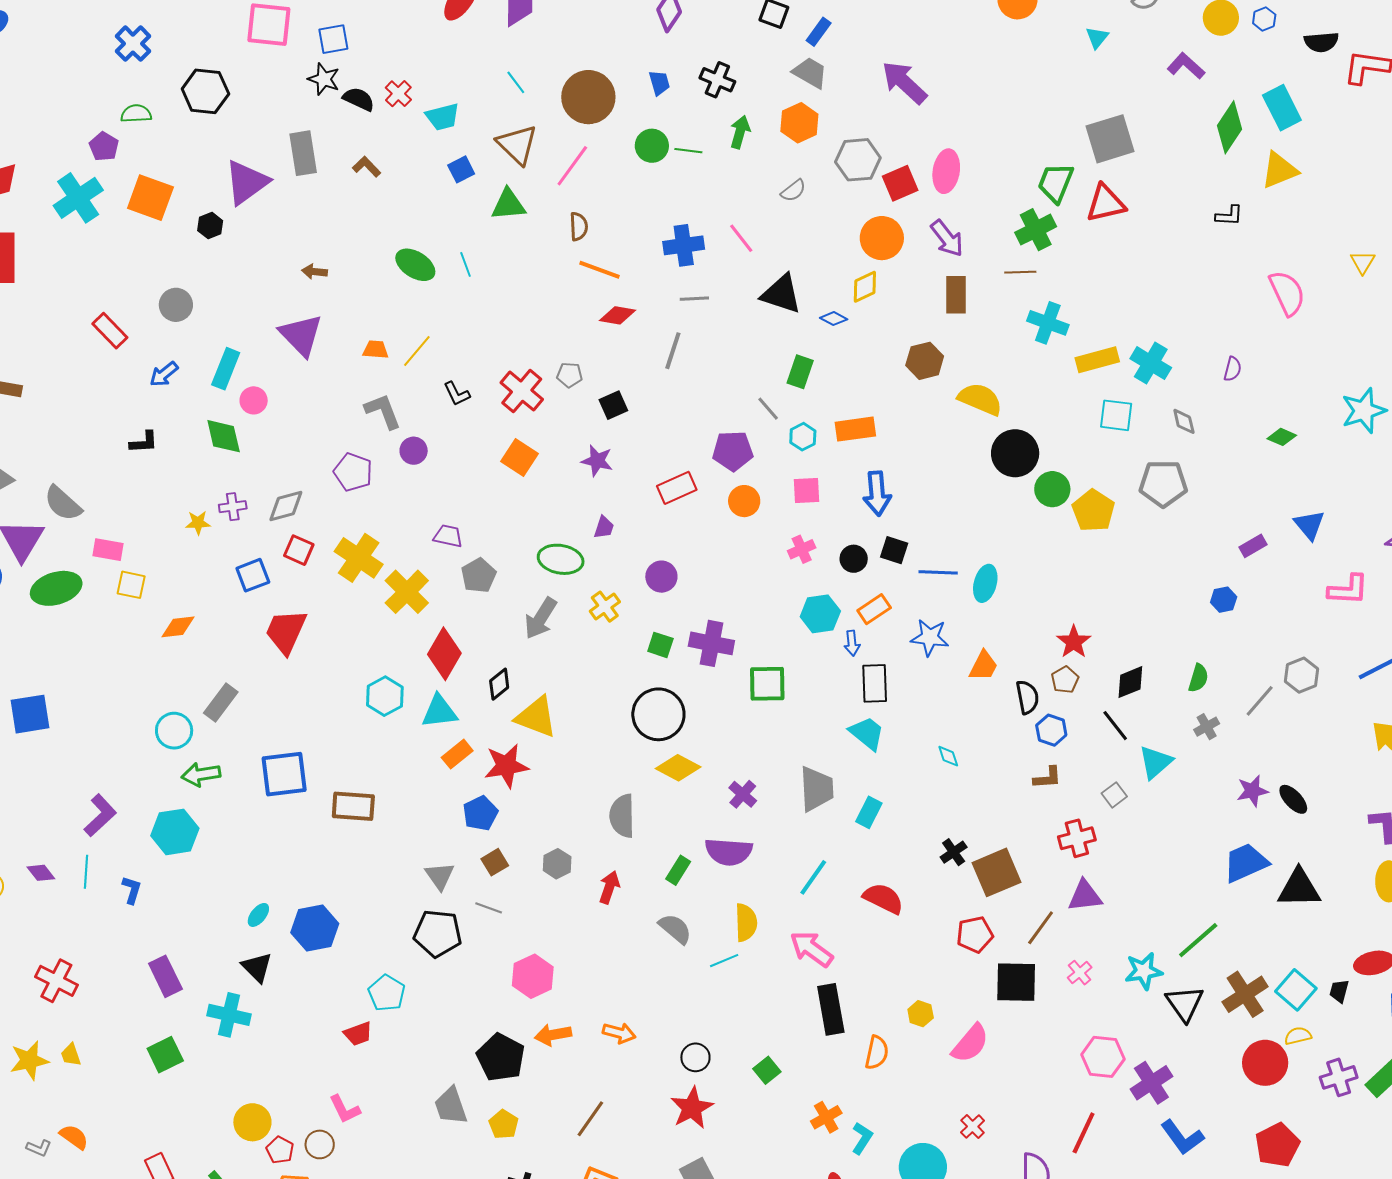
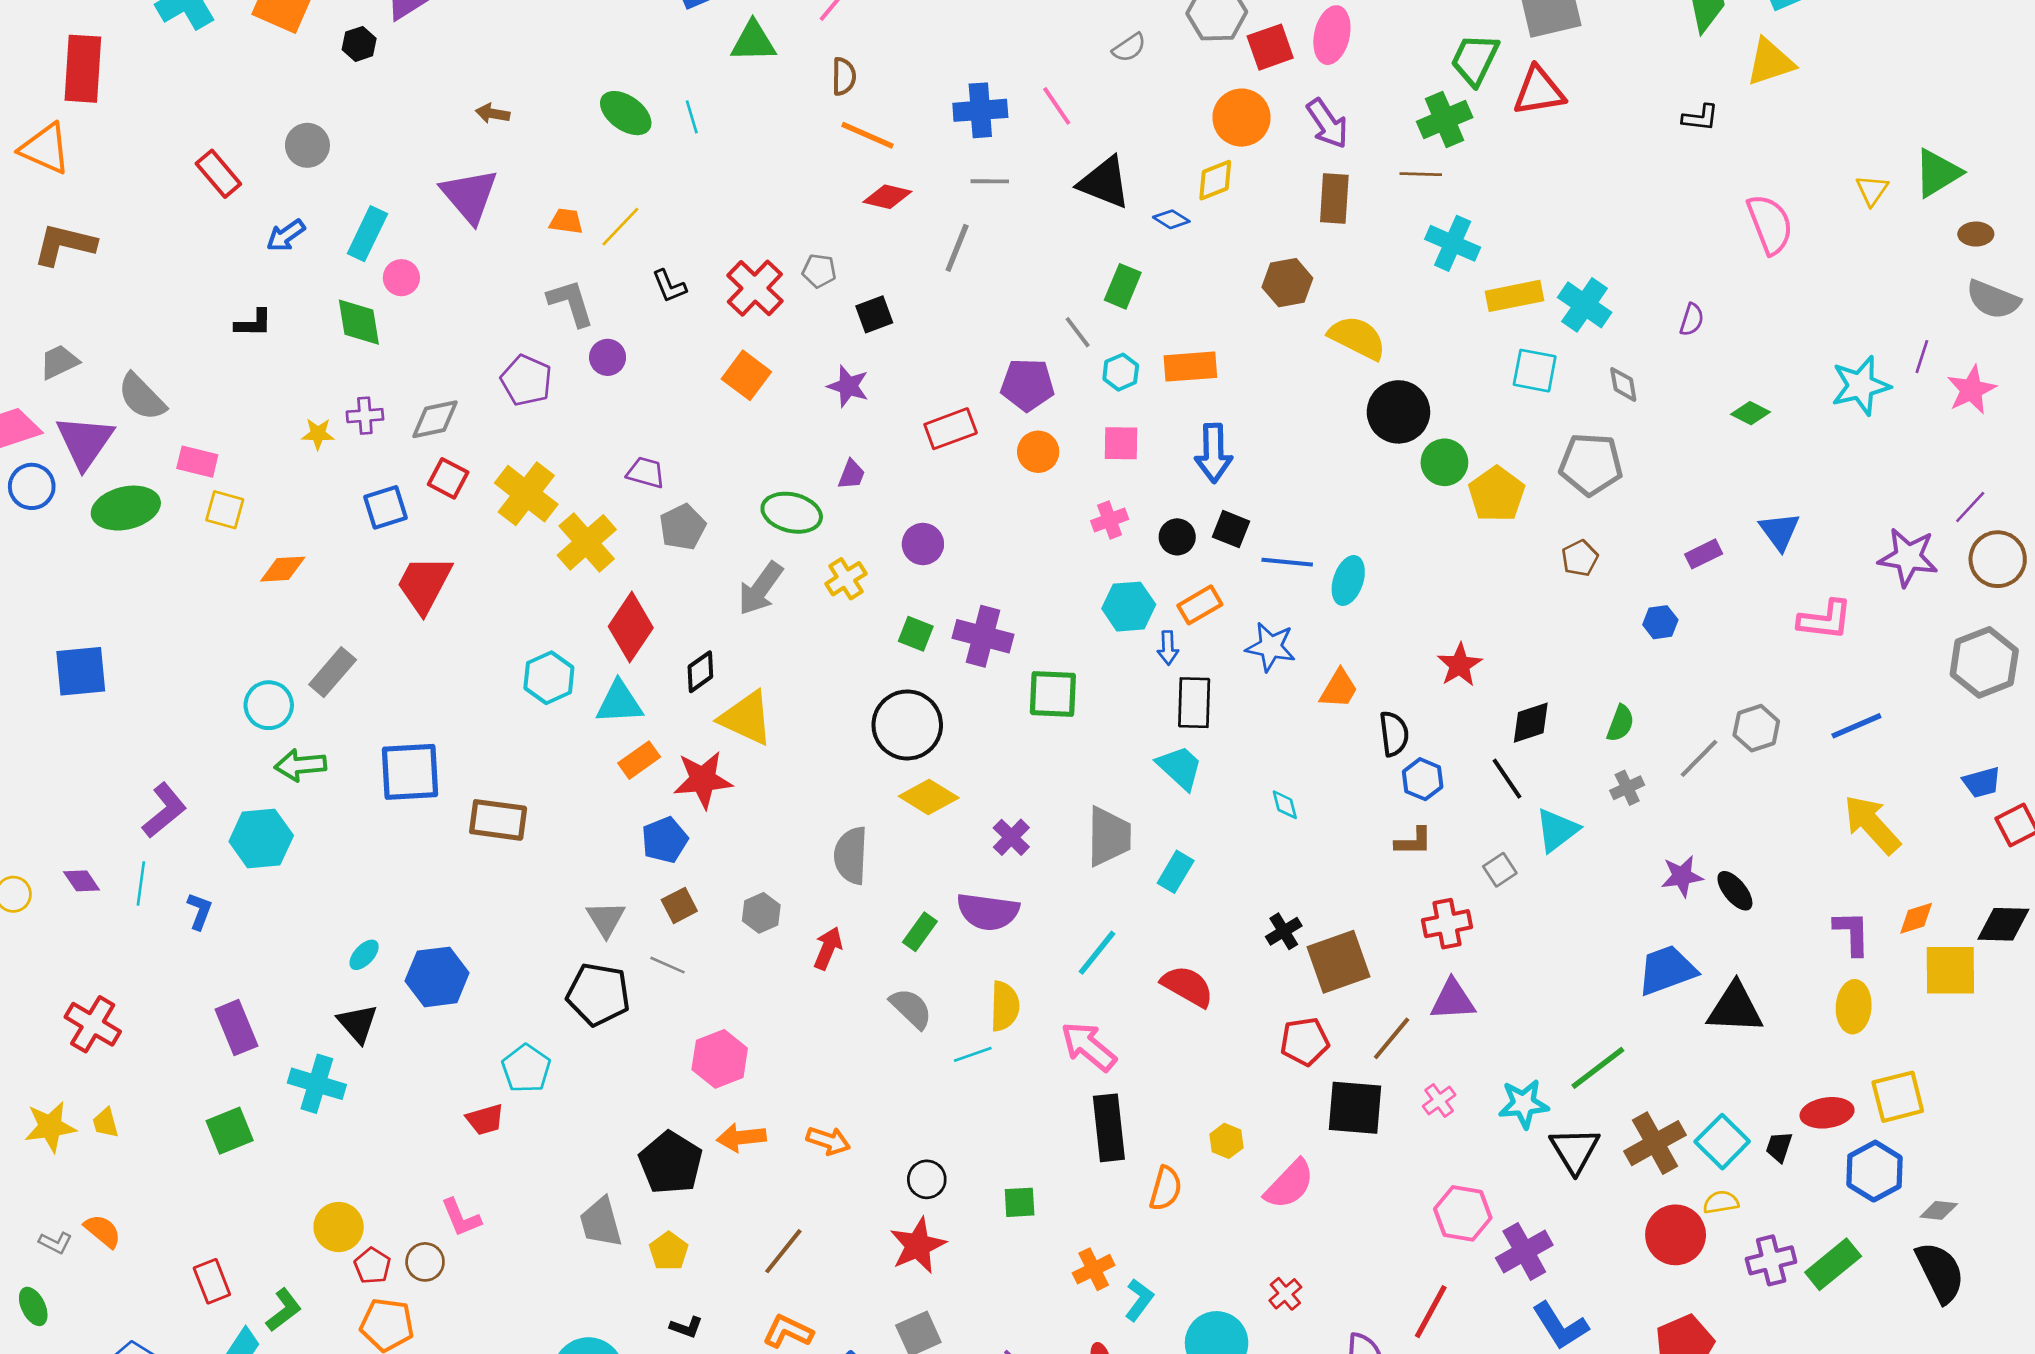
brown pentagon: (1065, 680) -> (1580, 558), moved
green square: (767, 1070) -> (1020, 1202), turned 32

